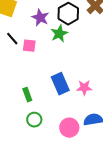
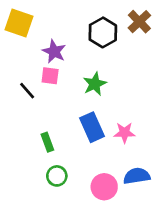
purple star: (40, 18) -> (54, 51), moved
green star: (59, 34) -> (95, 84), moved
black line: (12, 39) -> (27, 91), moved

